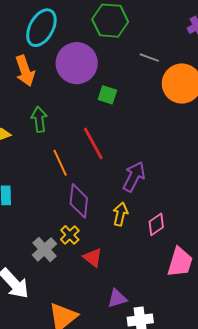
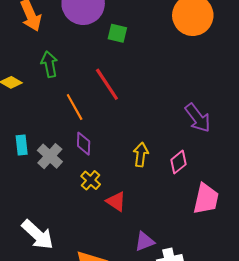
purple arrow: (134, 177) -> (198, 118), moved, turned 120
purple diamond: (79, 201) -> (84, 144), moved, size x0.7
gray cross: (44, 249) -> (50, 156), moved

